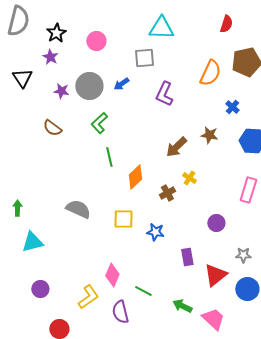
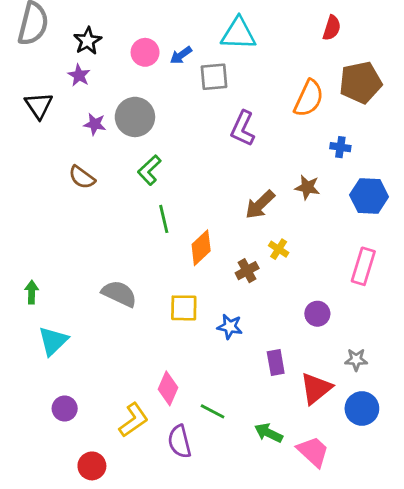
blue arrow: (121, 84) -> (181, 55), moved
blue cross: (232, 107) -> (340, 147), turned -32
cyan triangle: (32, 242) -> (53, 341), turned -30

